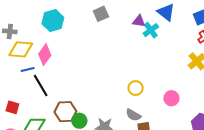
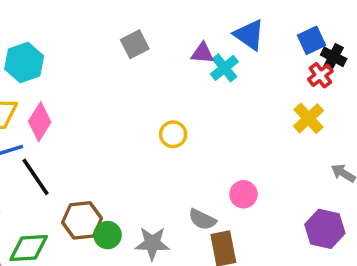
cyan hexagon: (53, 21) -> (24, 62), moved
yellow circle: (136, 88) -> (173, 134), moved
pink circle: (171, 98) -> (243, 194), moved

